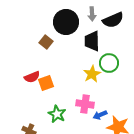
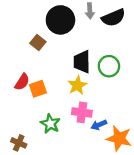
black trapezoid: (92, 41) -> (82, 62), moved
yellow star: (92, 74) -> (77, 85), moved
red semicircle: (32, 77) -> (22, 82), turned -35

